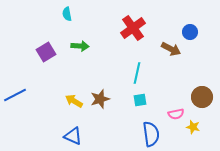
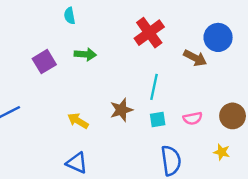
blue circle: (190, 32) -> (218, 37), size x1.5
brown star: (100, 99) -> (121, 110), moved
pink semicircle: (176, 114) -> (193, 118), moved

